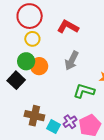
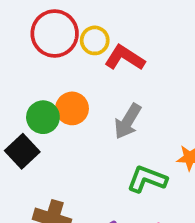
yellow circle: (32, 39) -> (95, 40), moved
orange circle: (39, 66) -> (72, 108), moved

